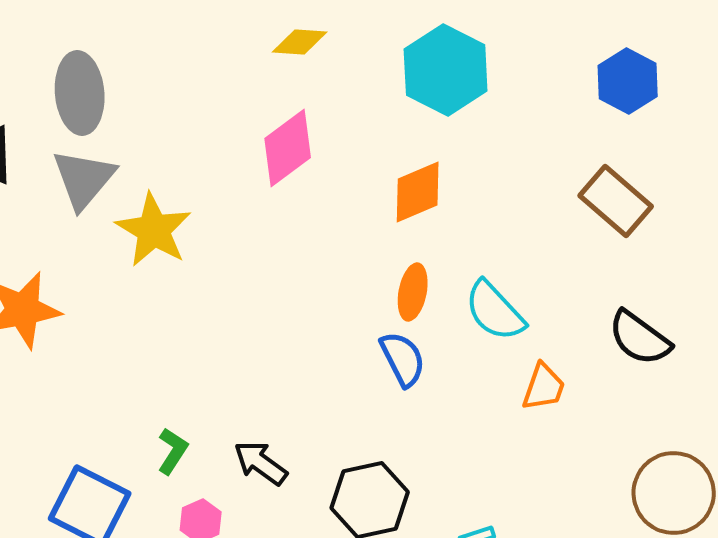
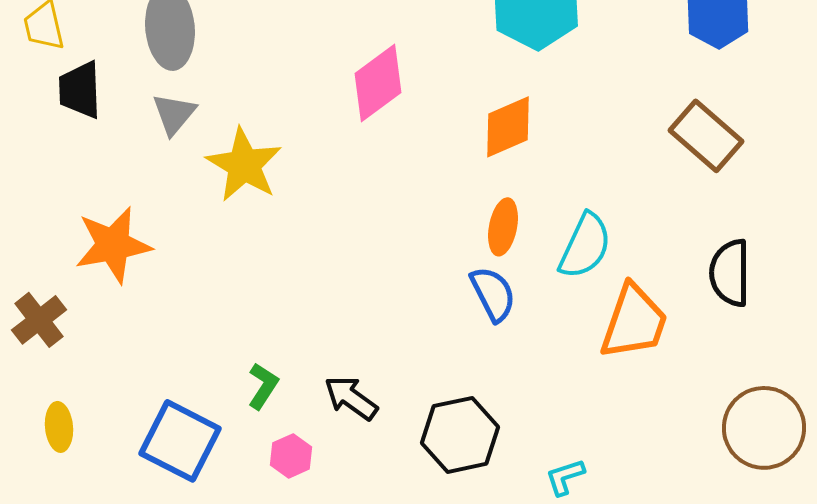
gray triangle: (84, 179) -> (174, 114), size x0.7
cyan semicircle: (495, 311) -> (585, 246), turned -112
black semicircle: (640, 338) -> (730, 273), turned 54
orange trapezoid: (544, 387) -> (634, 322), size x1.6

